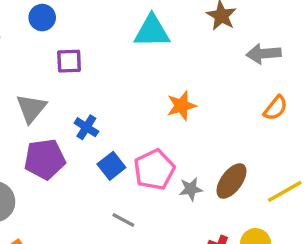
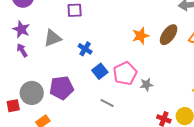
gray triangle: (31, 108) -> (53, 38), turned 30
purple pentagon: (45, 159) -> (62, 88), moved
brown ellipse: (231, 181) -> (169, 35), moved

